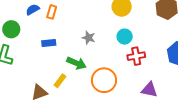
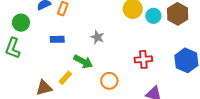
cyan circle: (125, 37) -> (153, 16), moved
orange circle: (104, 80) -> (109, 81), size x0.7

